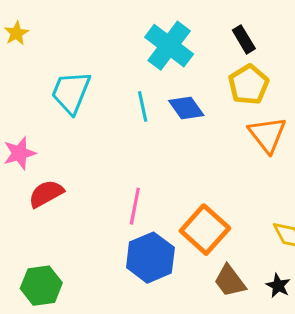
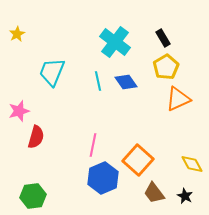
orange triangle: (267, 134) -> (178, 99), turned 44
red semicircle: (46, 194) -> (36, 137), turned 135

